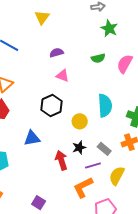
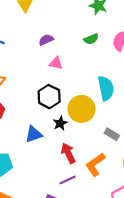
yellow circle: (80, 121) -> (81, 109), size x1.6
black star: (79, 148) -> (60, 123), moved
purple line: (93, 165) -> (68, 180), moved
orange L-shape: (83, 187) -> (95, 165), moved

